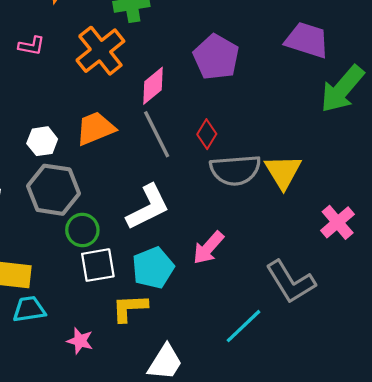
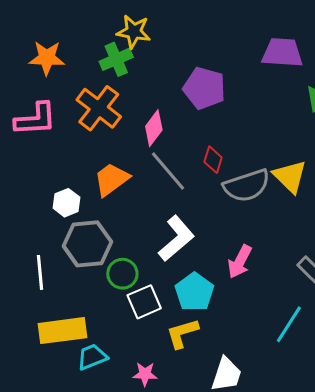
pink L-shape: (31, 46) -> (35, 119), size x1.8

